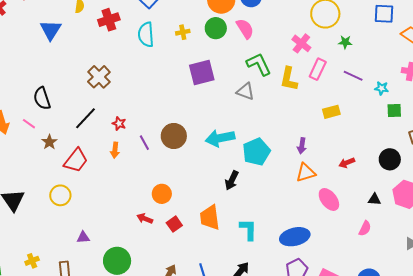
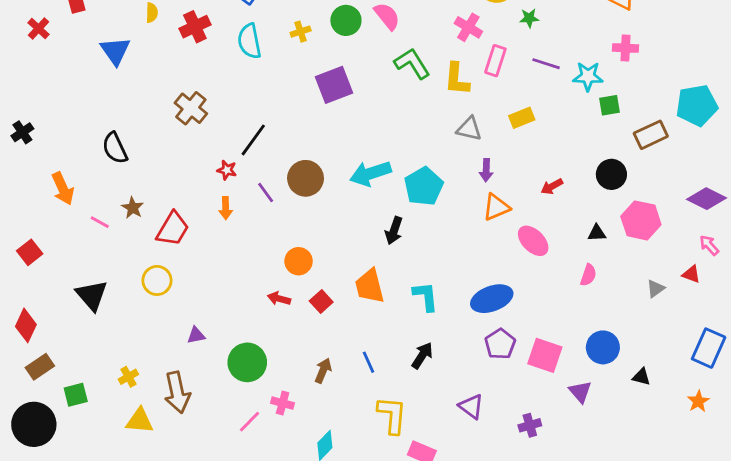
cyan star: (382, 88) -> (588, 76), size x1.5
gray triangle: (245, 91) -> (469, 129), moved
black line: (85, 118) -> (253, 140), moved
pink line: (29, 124) -> (100, 222), moved

